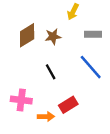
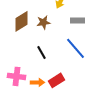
orange arrow: (46, 117) -> (38, 82), moved

